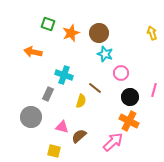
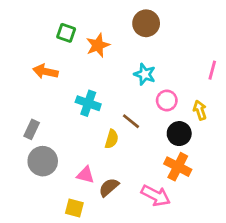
brown circle: (99, 33) -> (146, 23), moved
yellow arrow: (152, 33) -> (200, 110), moved
pink line: (154, 90) -> (212, 70), moved
gray rectangle: (48, 94) -> (32, 129), moved
pink arrow: (113, 142) -> (156, 196), turned 70

